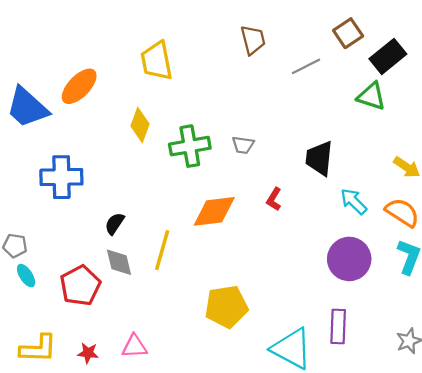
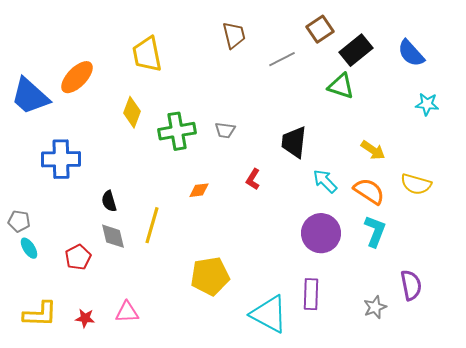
orange diamond: (214, 211) -> (199, 190), size x0.5
black semicircle: (115, 224) -> (109, 201), turned -50
red pentagon: (80, 286) -> (78, 257), size x0.7

